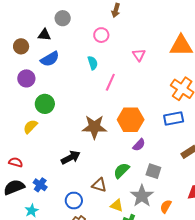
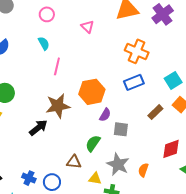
pink line: (110, 82) -> (57, 66), moved
black arrow: (71, 157) -> (38, 128), moved
gray square: (153, 171) -> (121, 129), moved
blue cross: (40, 185) -> (29, 178), moved

